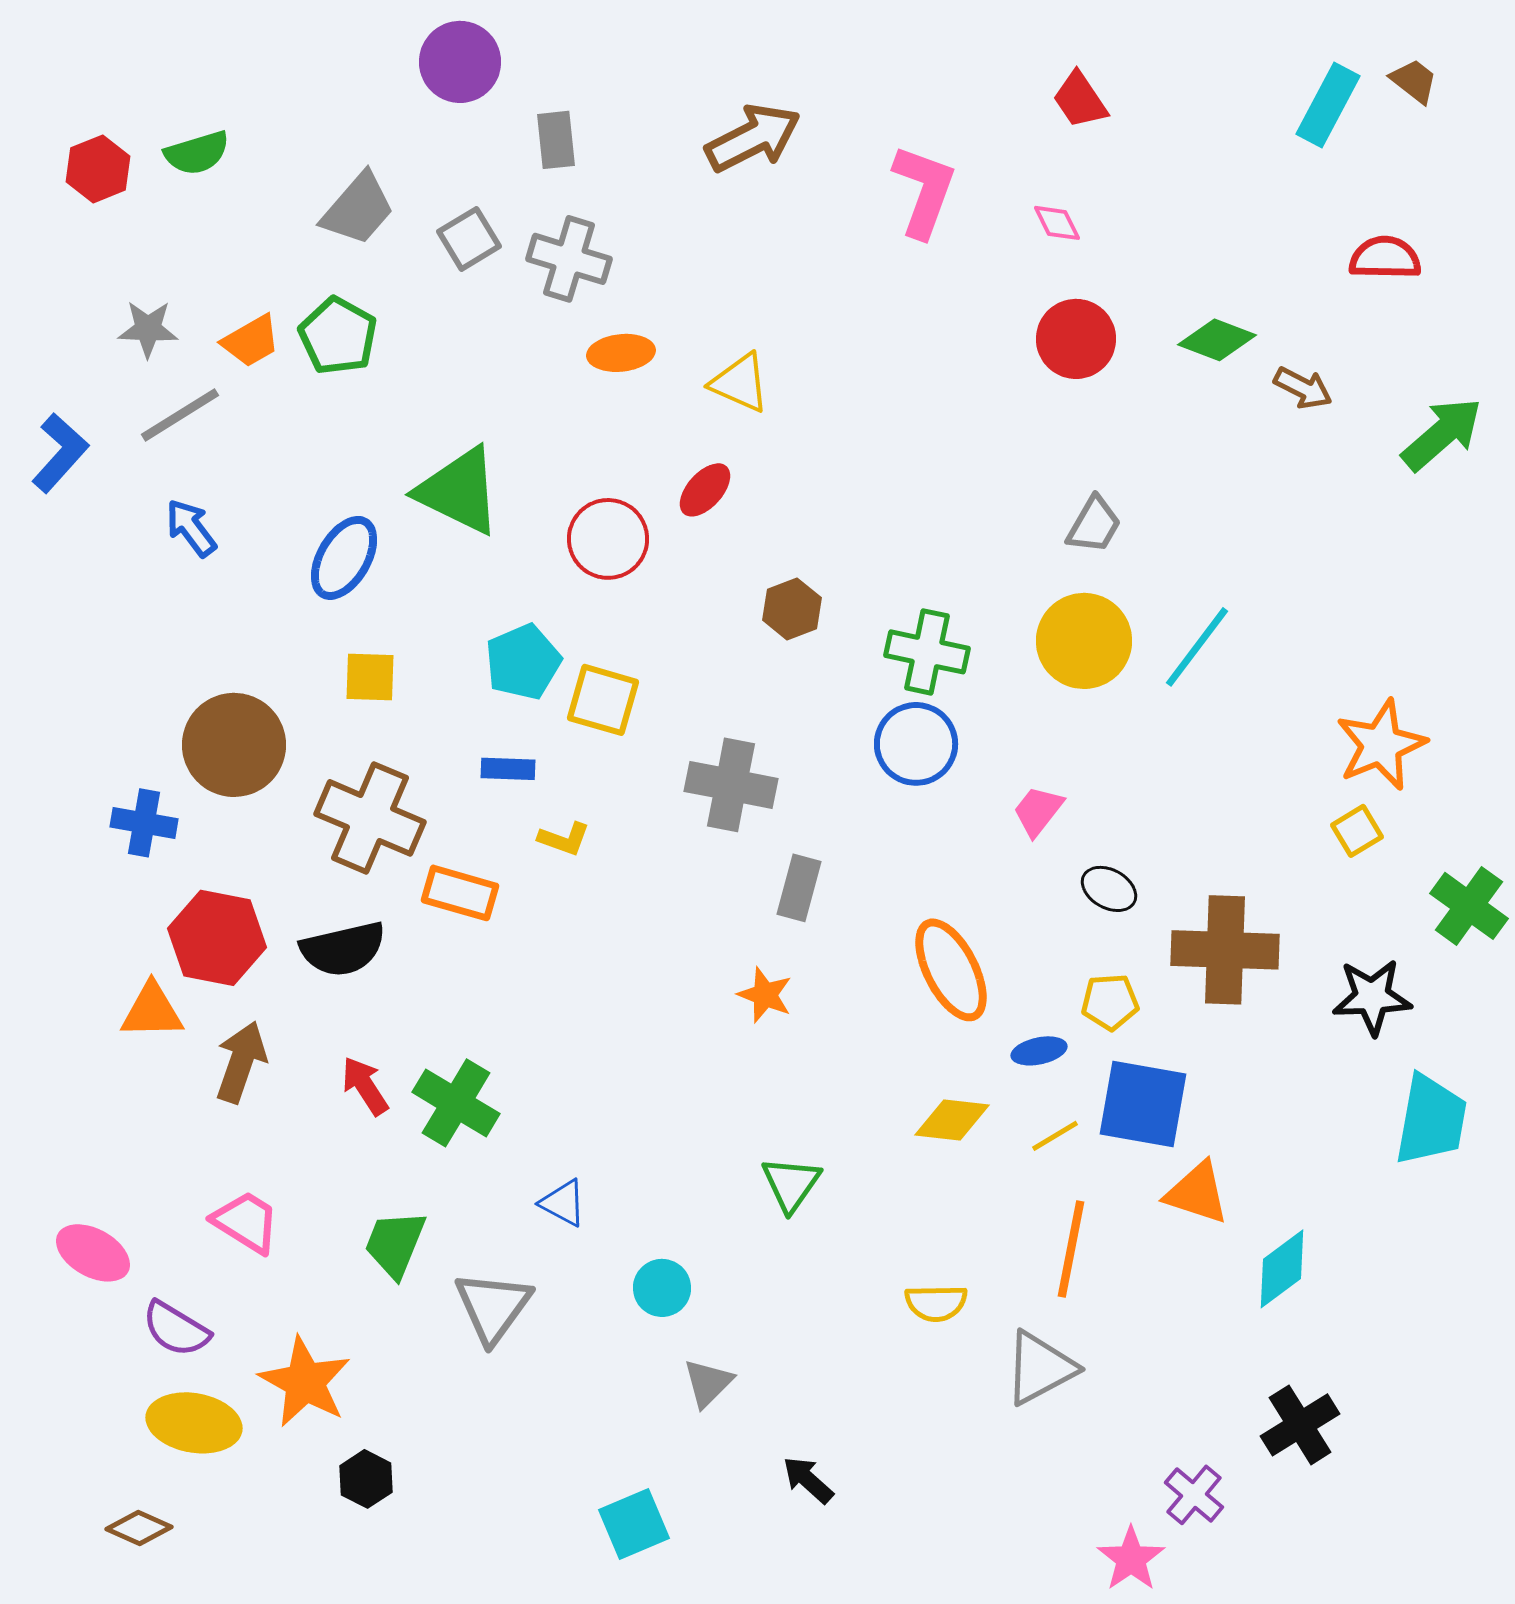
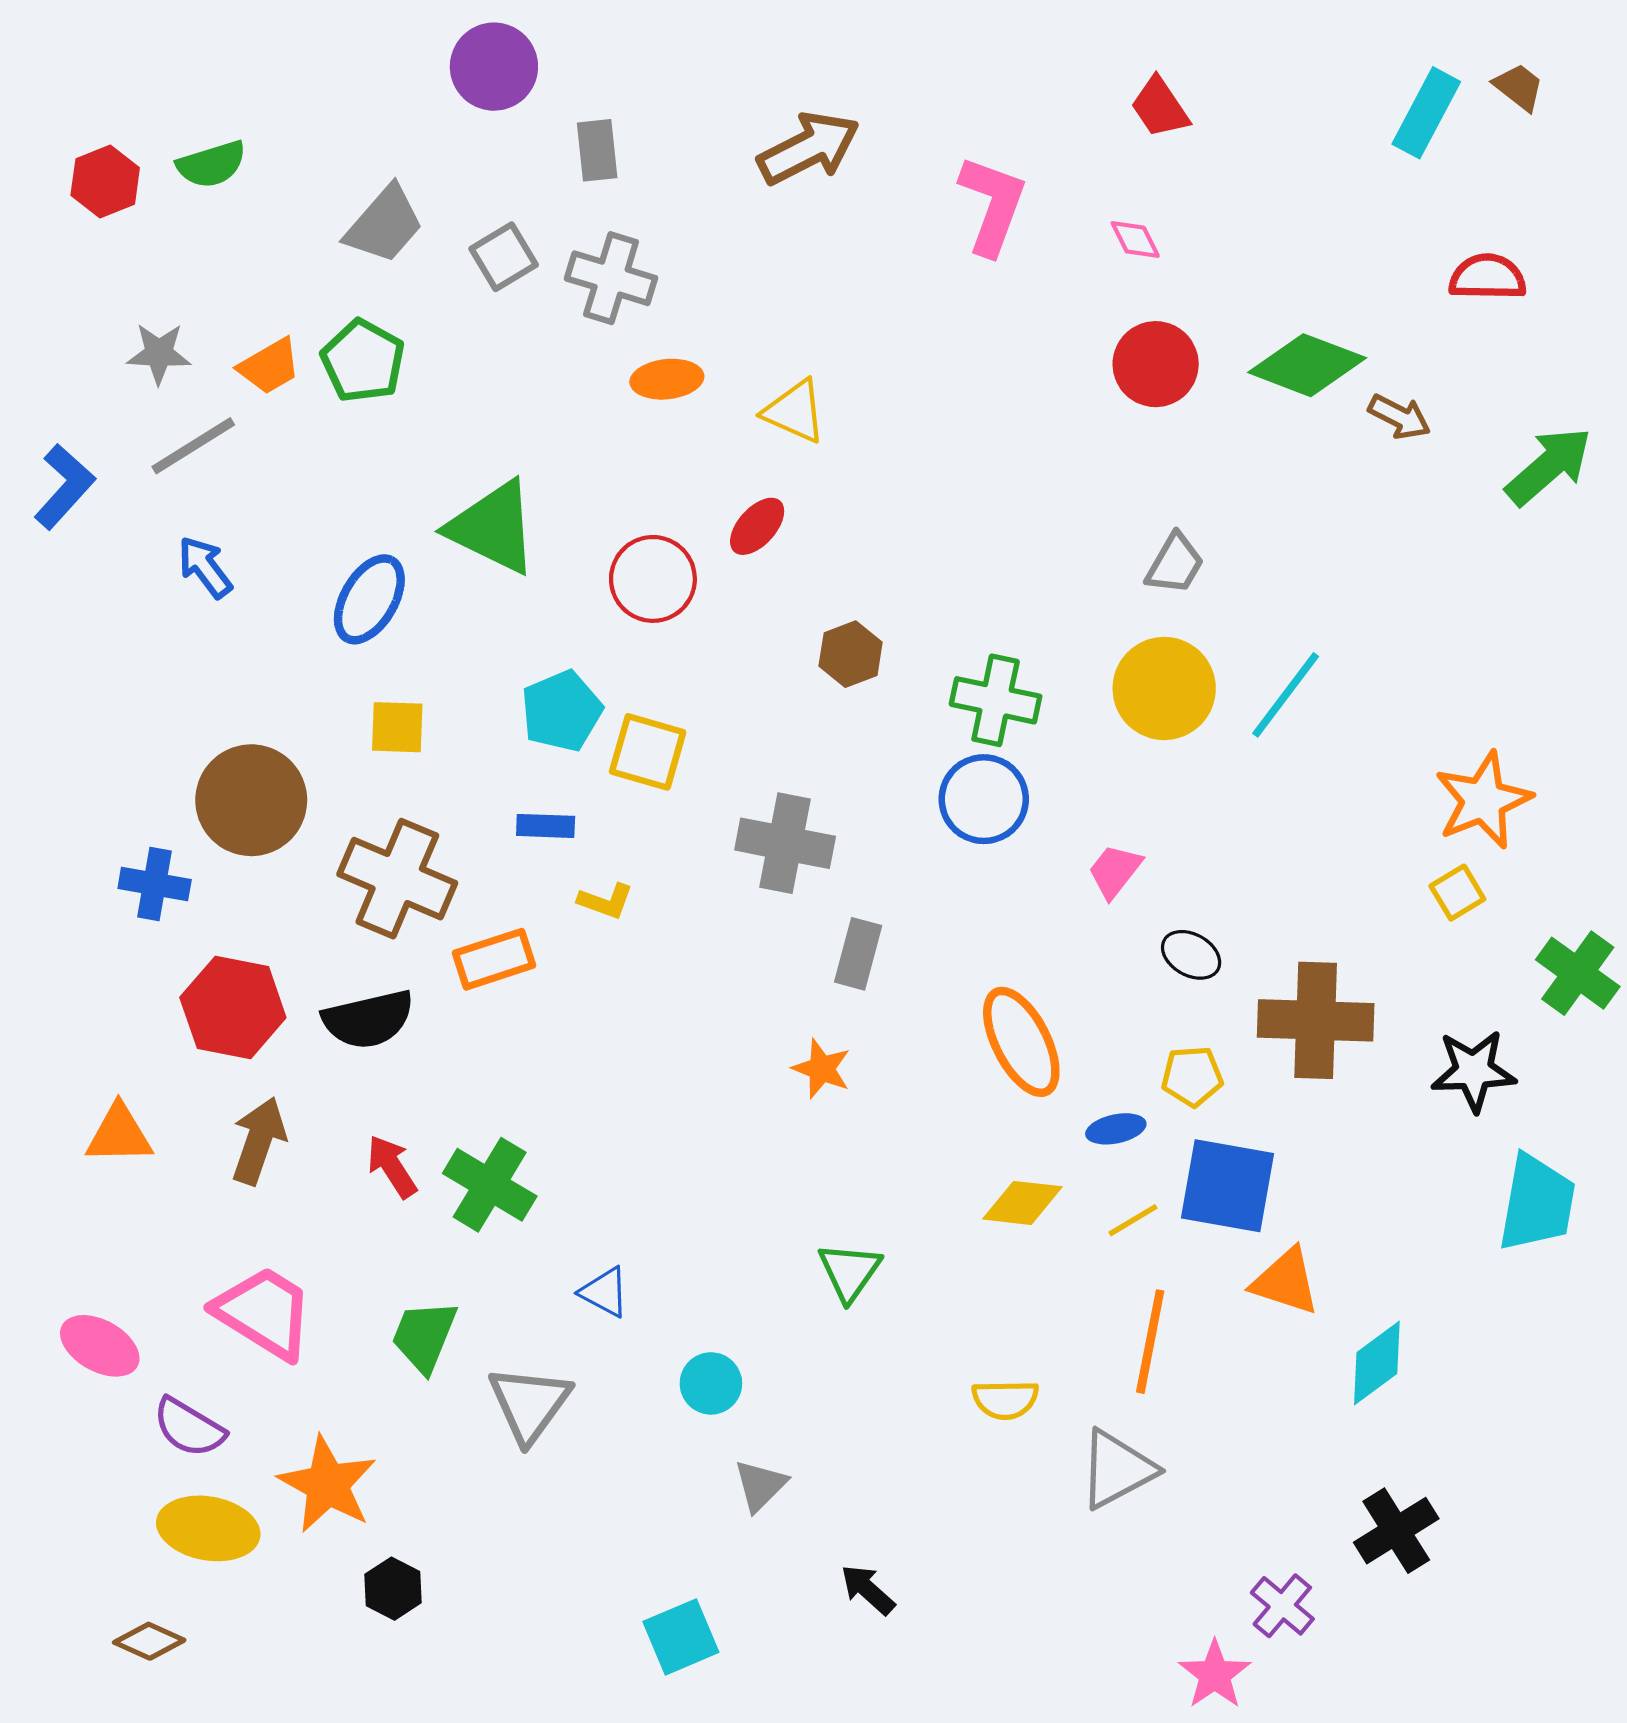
green diamond: (1217, 340) -> (1307, 365), size x1.4
orange rectangle: (460, 893) -> (494, 959), turned -34
orange triangle: (152, 1011) -> (119, 1134), moved
pink trapezoid: (246, 1222) -> (264, 1313), size x1.4

